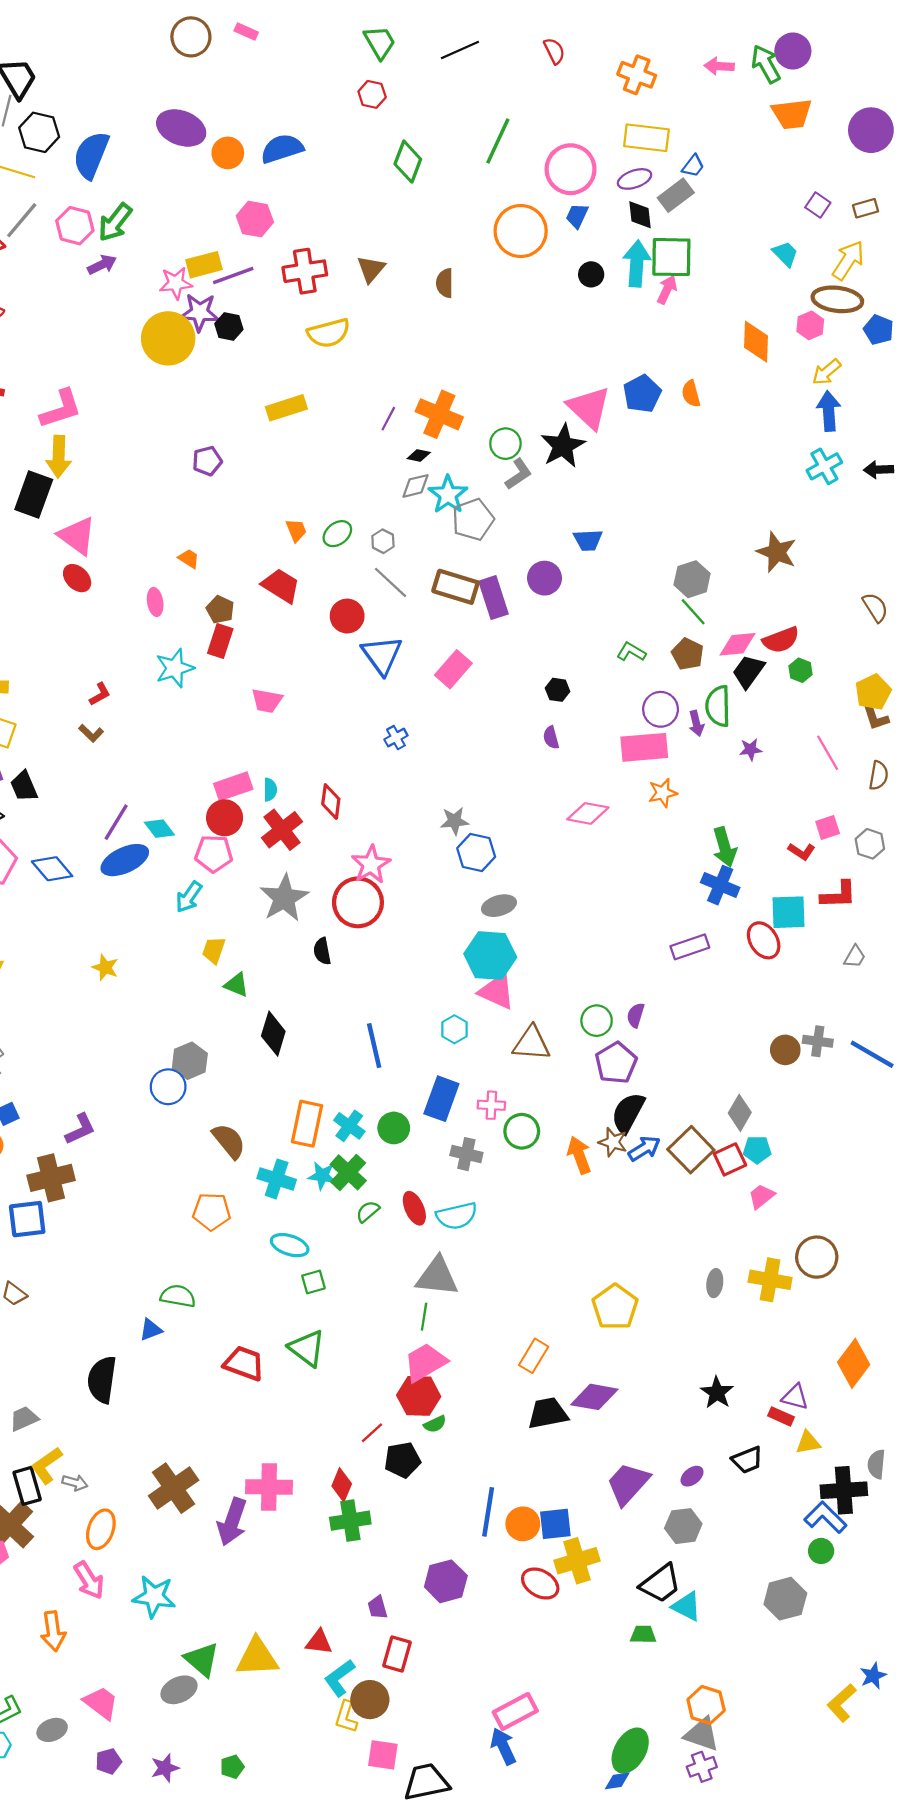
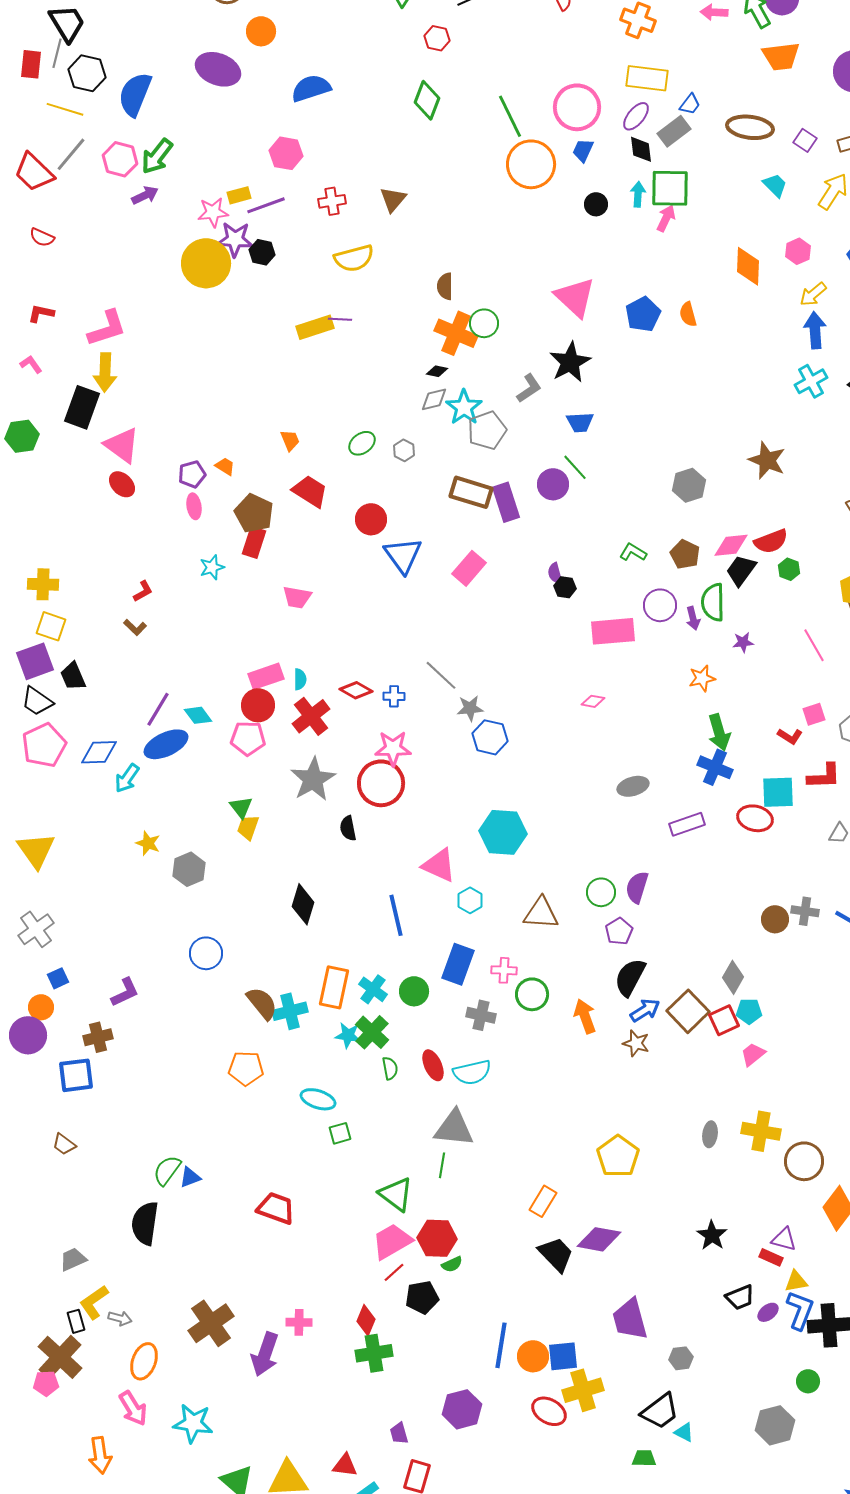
red hexagon: (372, 94) -> (437, 38), moved
green line: (498, 141) -> (510, 116), moved, turned -51
orange circle: (228, 153) -> (261, 31), moved
purple ellipse: (635, 179) -> (636, 116), turned -32
cyan arrow: (637, 264) -> (638, 194), size x0.6
yellow rectangle: (204, 265) -> (239, 195), size x0.7
red cross: (305, 271) -> (332, 201), size x0.7
brown semicircle: (445, 283) -> (445, 286), moved
brown ellipse: (837, 299) -> (750, 127), moved
pink triangle: (589, 408) -> (575, 297), moved
purple line: (388, 419) -> (340, 319), moved, turned 65
green circle: (505, 444) -> (484, 323), moved
purple pentagon: (207, 461) -> (192, 474), moved
orange trapezoid: (296, 530) -> (290, 440), moved
blue trapezoid: (588, 540) -> (580, 422), moved
gray line: (390, 582) -> (441, 675), moved
brown pentagon: (220, 610) -> (254, 513), size x1.5
green line: (693, 612) -> (575, 467), moved
cyan star: (175, 668) -> (212, 567), size x0.7
blue cross: (396, 738) -> (394, 696), moved, turned 30
purple semicircle: (551, 738) -> (555, 573), moved
pink rectangle: (644, 747) -> (613, 631), moved
orange star: (663, 793) -> (702, 678), moved
red diamond: (331, 802) -> (356, 690), turned -68
pink diamond: (588, 813) -> (593, 701), size x0.6
pink star: (371, 864) -> (393, 748), turned 30
blue diamond: (52, 869) -> (99, 752), turned -51
cyan arrow: (189, 897) -> (127, 778), moved
gray ellipse: (499, 906) -> (633, 786), moved
red ellipse: (764, 940) -> (755, 818), turned -44
green triangle: (236, 985) -> (241, 807), moved, turned 30
pink triangle: (497, 991) -> (439, 865), moved
purple semicircle: (636, 1015) -> (637, 887), size x1.4
gray hexagon: (190, 1061) -> (189, 869), moved
purple pentagon: (616, 1063) -> (619, 931), size x0.7
brown star: (613, 1142) -> (636, 1043), moved
brown cross: (51, 1178) -> (98, 1037), size x0.7
cyan cross: (277, 1179) -> (290, 1011), moved, turned -32
green semicircle: (368, 1212) -> (390, 1068), turned 120
brown circle: (817, 1257) -> (804, 1161), moved
green semicircle: (178, 1296) -> (167, 1170), moved, turned -64
green triangle: (307, 1348) -> (396, 1194), moved
pink trapezoid: (425, 1362) -> (392, 1241), moved
black trapezoid: (548, 1413) -> (556, 1254), turned 57
purple ellipse: (692, 1476) -> (768, 1312), moved
purple trapezoid: (628, 1484) -> (630, 1319), turned -57
black rectangle: (27, 1486) -> (76, 1321), size x0.7
pink cross: (269, 1487) -> (299, 1322), size x0.6
blue L-shape: (825, 1517) -> (800, 1310), moved, turned 66
gray hexagon: (683, 1526) -> (681, 1358), size x0.7
cyan triangle: (687, 1606) -> (684, 1432), size x0.7

